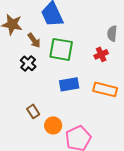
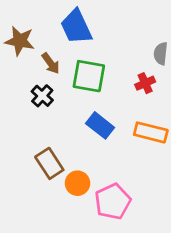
blue rectangle: (69, 84) -> (100, 125), turned 48
brown rectangle: (33, 111) -> (49, 163), size x1.5

